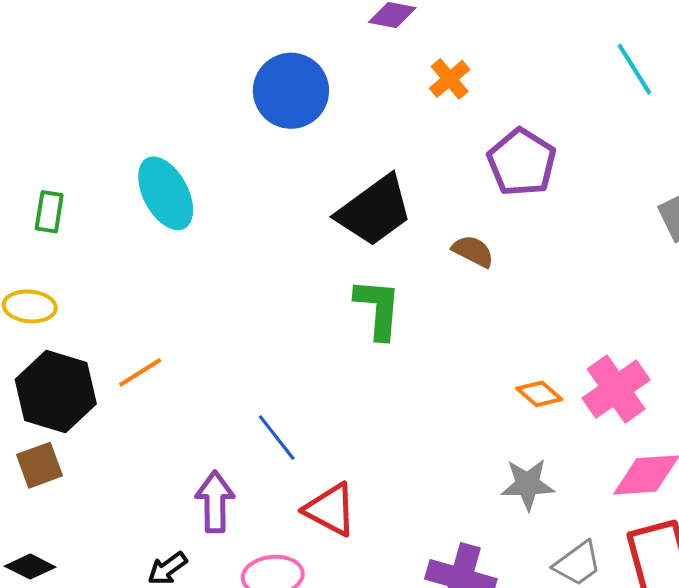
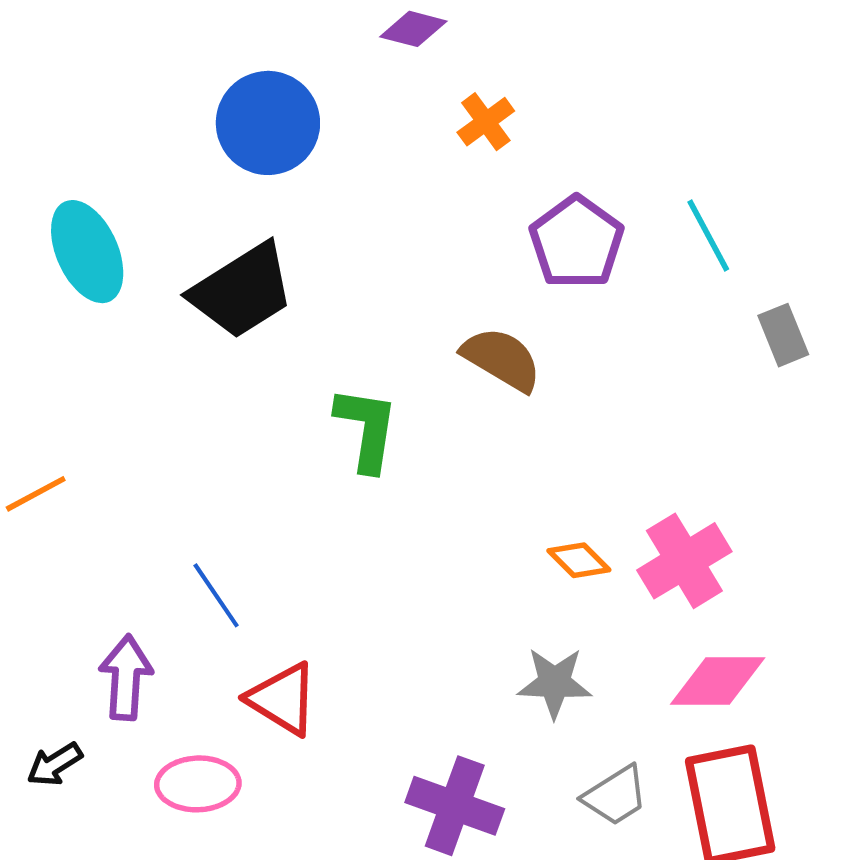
cyan line: (634, 69) -> (708, 235), moved
black trapezoid: (374, 211) -> (242, 291), moved
brown semicircle: (473, 251) -> (502, 359), size x1.4

